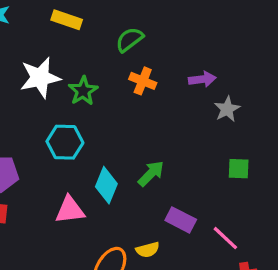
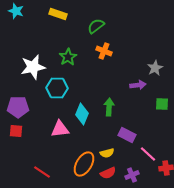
white star: (40, 78) -> (33, 67), moved
purple arrow: (202, 79) -> (138, 85), moved
green arrow: (151, 174) -> (109, 107), turned -42
pink line: (225, 238) -> (148, 154), moved

